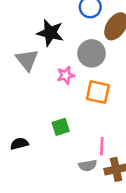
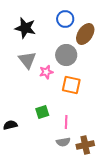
black star: (50, 33) -> (25, 28), moved
gray triangle: (27, 60) -> (27, 60), moved
pink line: (102, 146) -> (66, 122), moved

